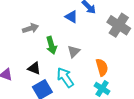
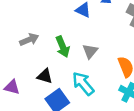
gray arrow: (30, 28) -> (29, 40), moved

